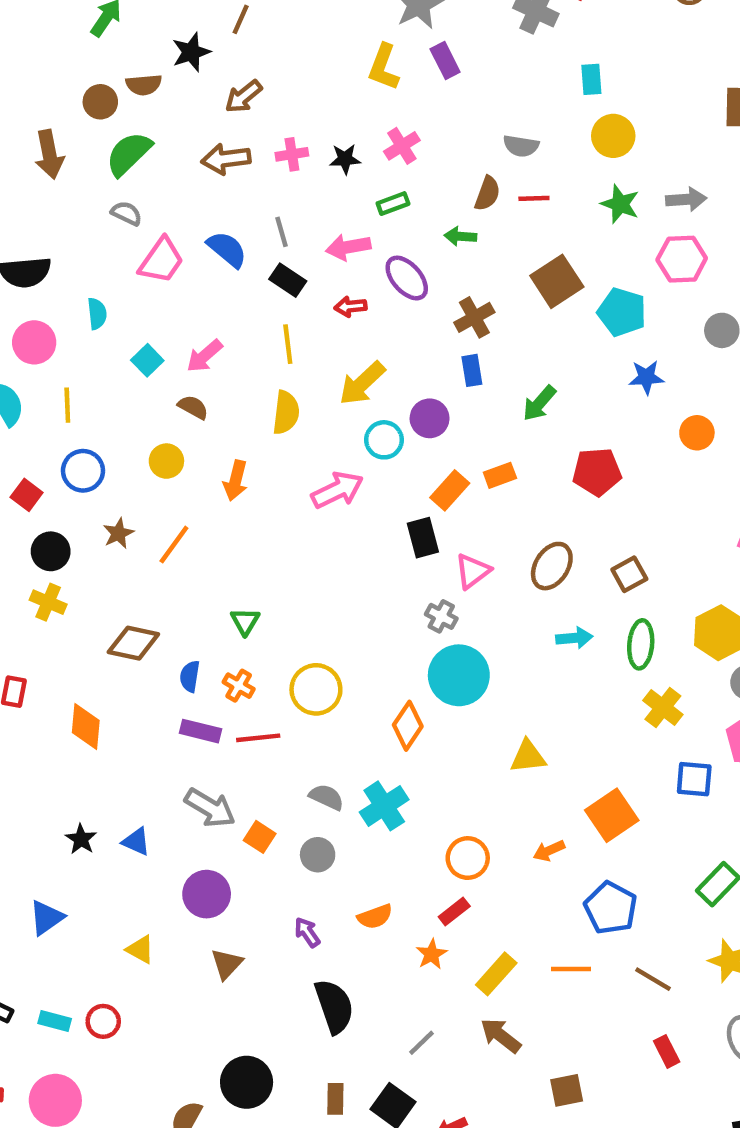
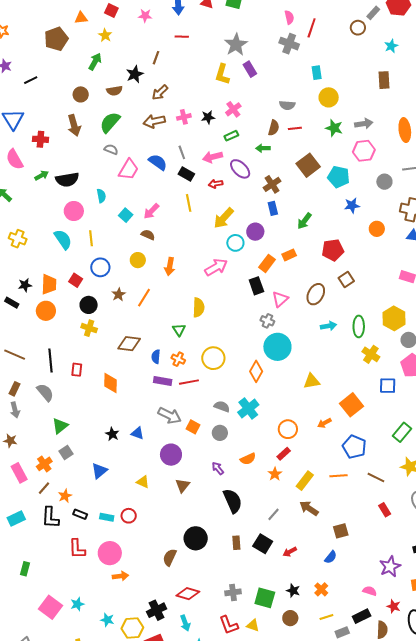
brown circle: (100, 102) -> (81, 94), moved
yellow semicircle: (286, 413) -> (199, 307), moved
brown square: (629, 574) -> (346, 280), moved

